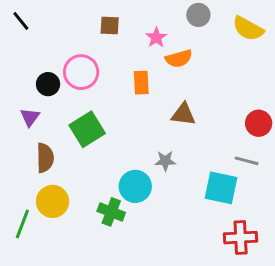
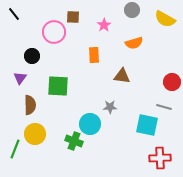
orange semicircle: (179, 59) -> (134, 43), moved
pink circle: (81, 72) -> (54, 32), moved
green square: (87, 129) -> (58, 86), turned 35

